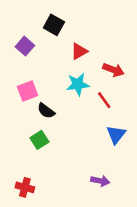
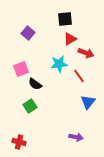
black square: (54, 25) -> (65, 19), moved, turned -35
purple square: (25, 46) -> (28, 33), moved
red triangle: (79, 51) -> (70, 39), moved

